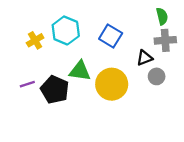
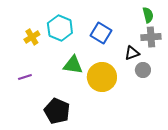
black pentagon: (55, 90) -> (57, 111), moved

